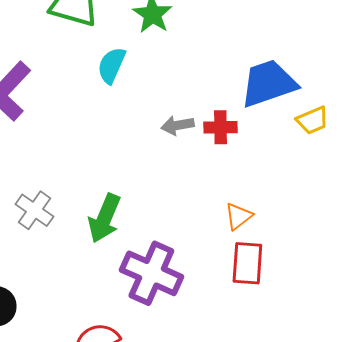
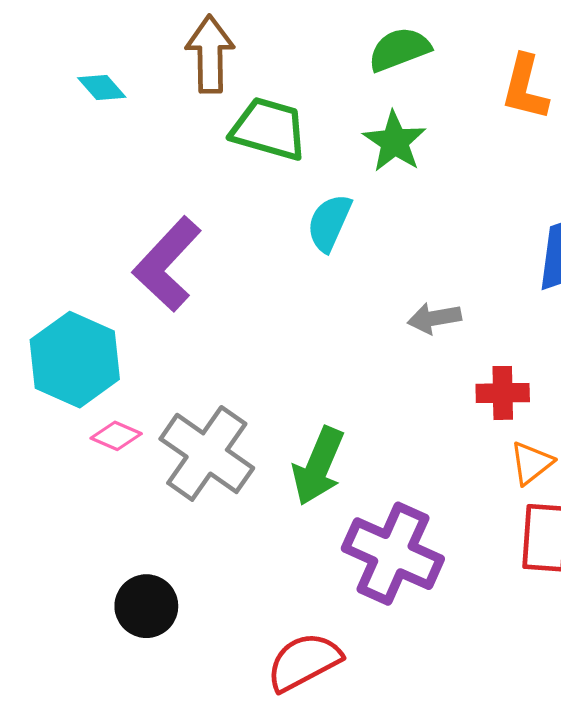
red cross: (220, 127) -> (503, 393), moved
gray cross: (34, 210) -> (207, 453), size x1.5

